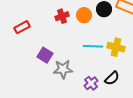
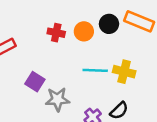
red cross: (62, 16) -> (56, 33), turned 32

